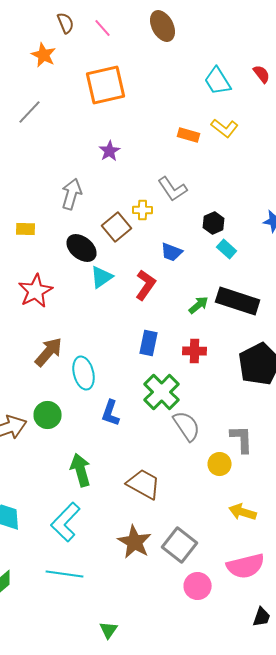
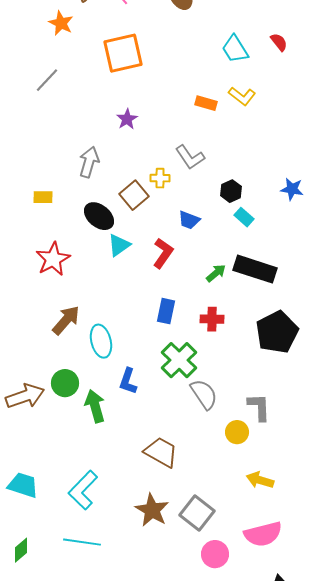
green arrow: (81, 470) -> (95, 406), moved

